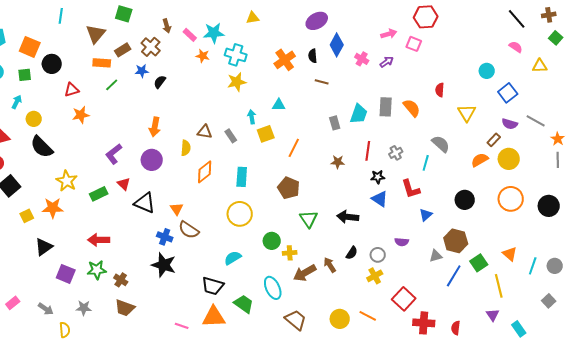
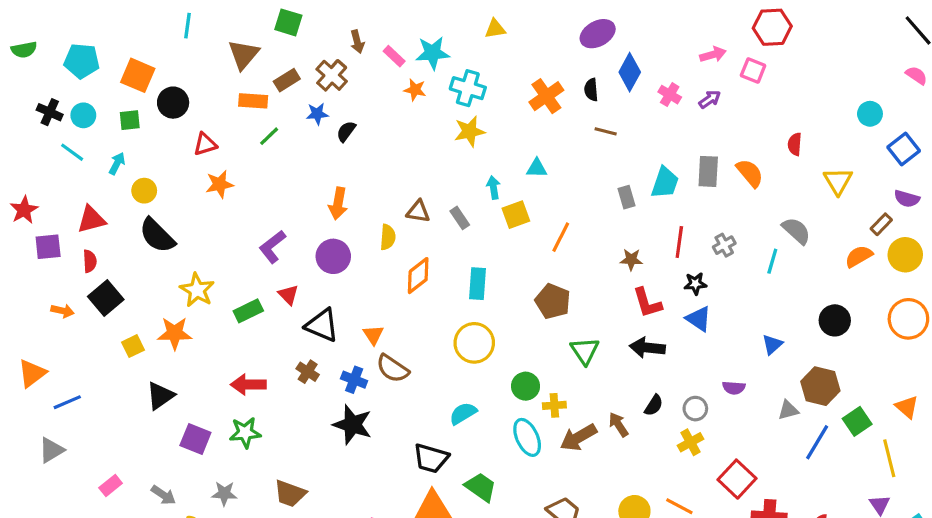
red L-shape: (411, 189) -> (647, 303), moved
brown cross: (121, 280) -> (308, 372), moved
cyan ellipse: (273, 288) -> (527, 437), moved

